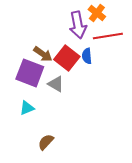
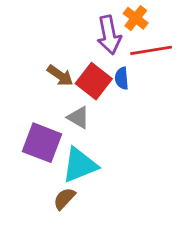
purple square: (30, 73) -> (42, 143), moved
cyan triangle: (27, 108) -> (80, 165), moved, size x1.8

